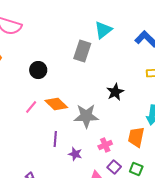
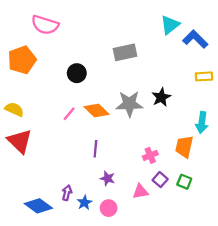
cyan triangle: (103, 30) -> (170, 25), moved
gray rectangle: (82, 51) -> (125, 52), turned 60
gray star: (86, 116) -> (129, 104), moved
purple star: (75, 154) -> (107, 178), moved

